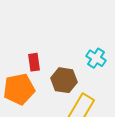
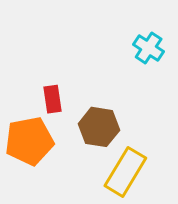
cyan cross: (96, 58) -> (149, 48), moved

